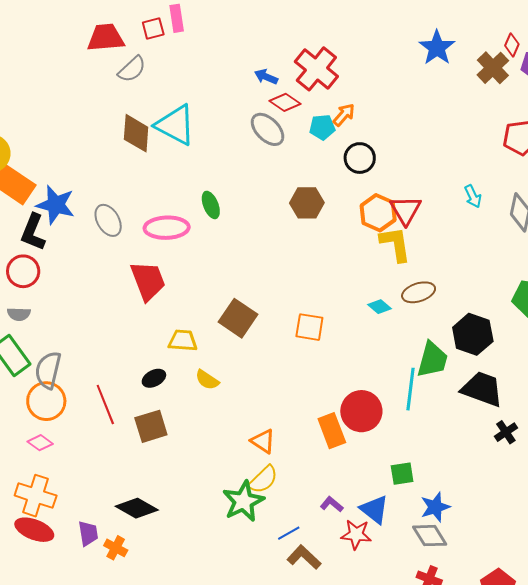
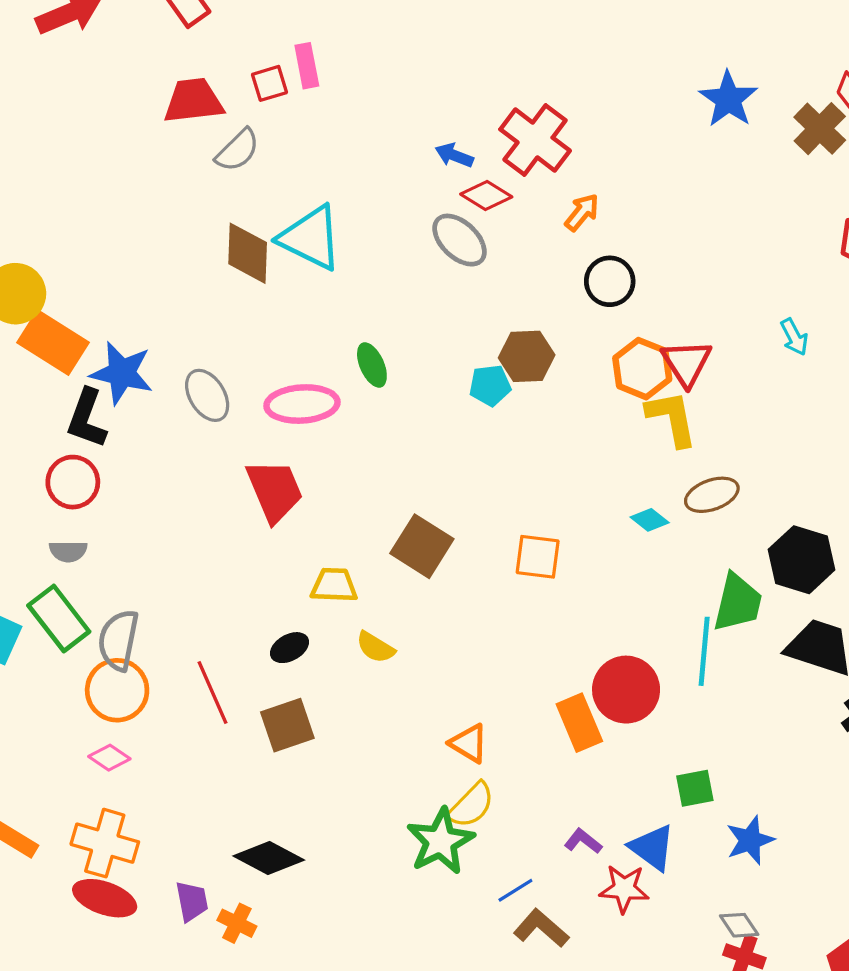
cyan pentagon: (322, 127) -> (490, 385), moved
gray diamond: (430, 536) -> (739, 925), moved, size x0.7

